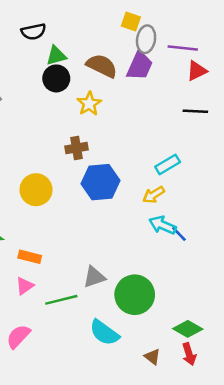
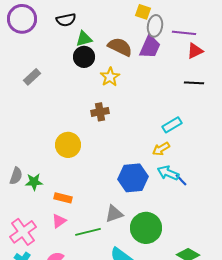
blue hexagon: (101, 182) -> (133, 178), moved

